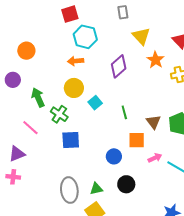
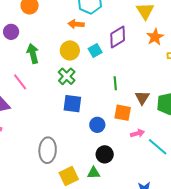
cyan square: (95, 103) -> (95, 51), moved
green cross: (59, 114) -> (67, 76), moved
blue square: (71, 140) -> (72, 104), moved
green triangle: (96, 189) -> (94, 173), moved

